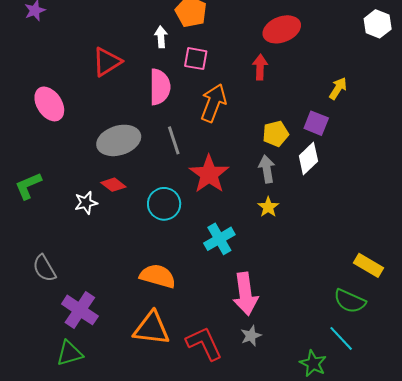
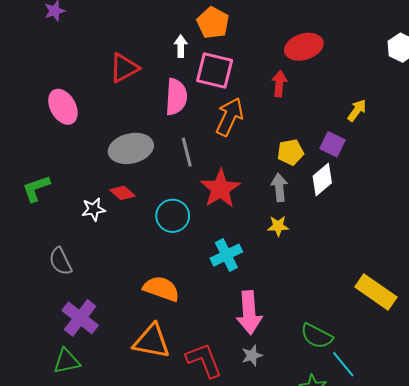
pink square: (196, 59) -> (215, 71), size x1.5
yellow star: (268, 207) -> (278, 226), turned 30
yellow rectangle: (368, 265) -> (376, 292), size x1.4
gray semicircle: (44, 268) -> (60, 261), moved
green semicircle: (350, 301) -> (317, 336), moved

